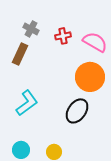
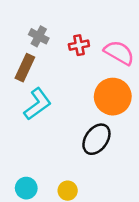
cyan L-shape: (27, 103) -> (38, 104), moved

